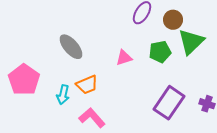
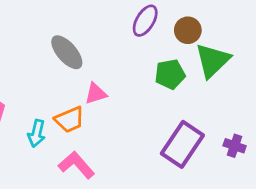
gray ellipse: (71, 47) -> (67, 52), moved
pink triangle: (124, 58) -> (96, 93), moved

